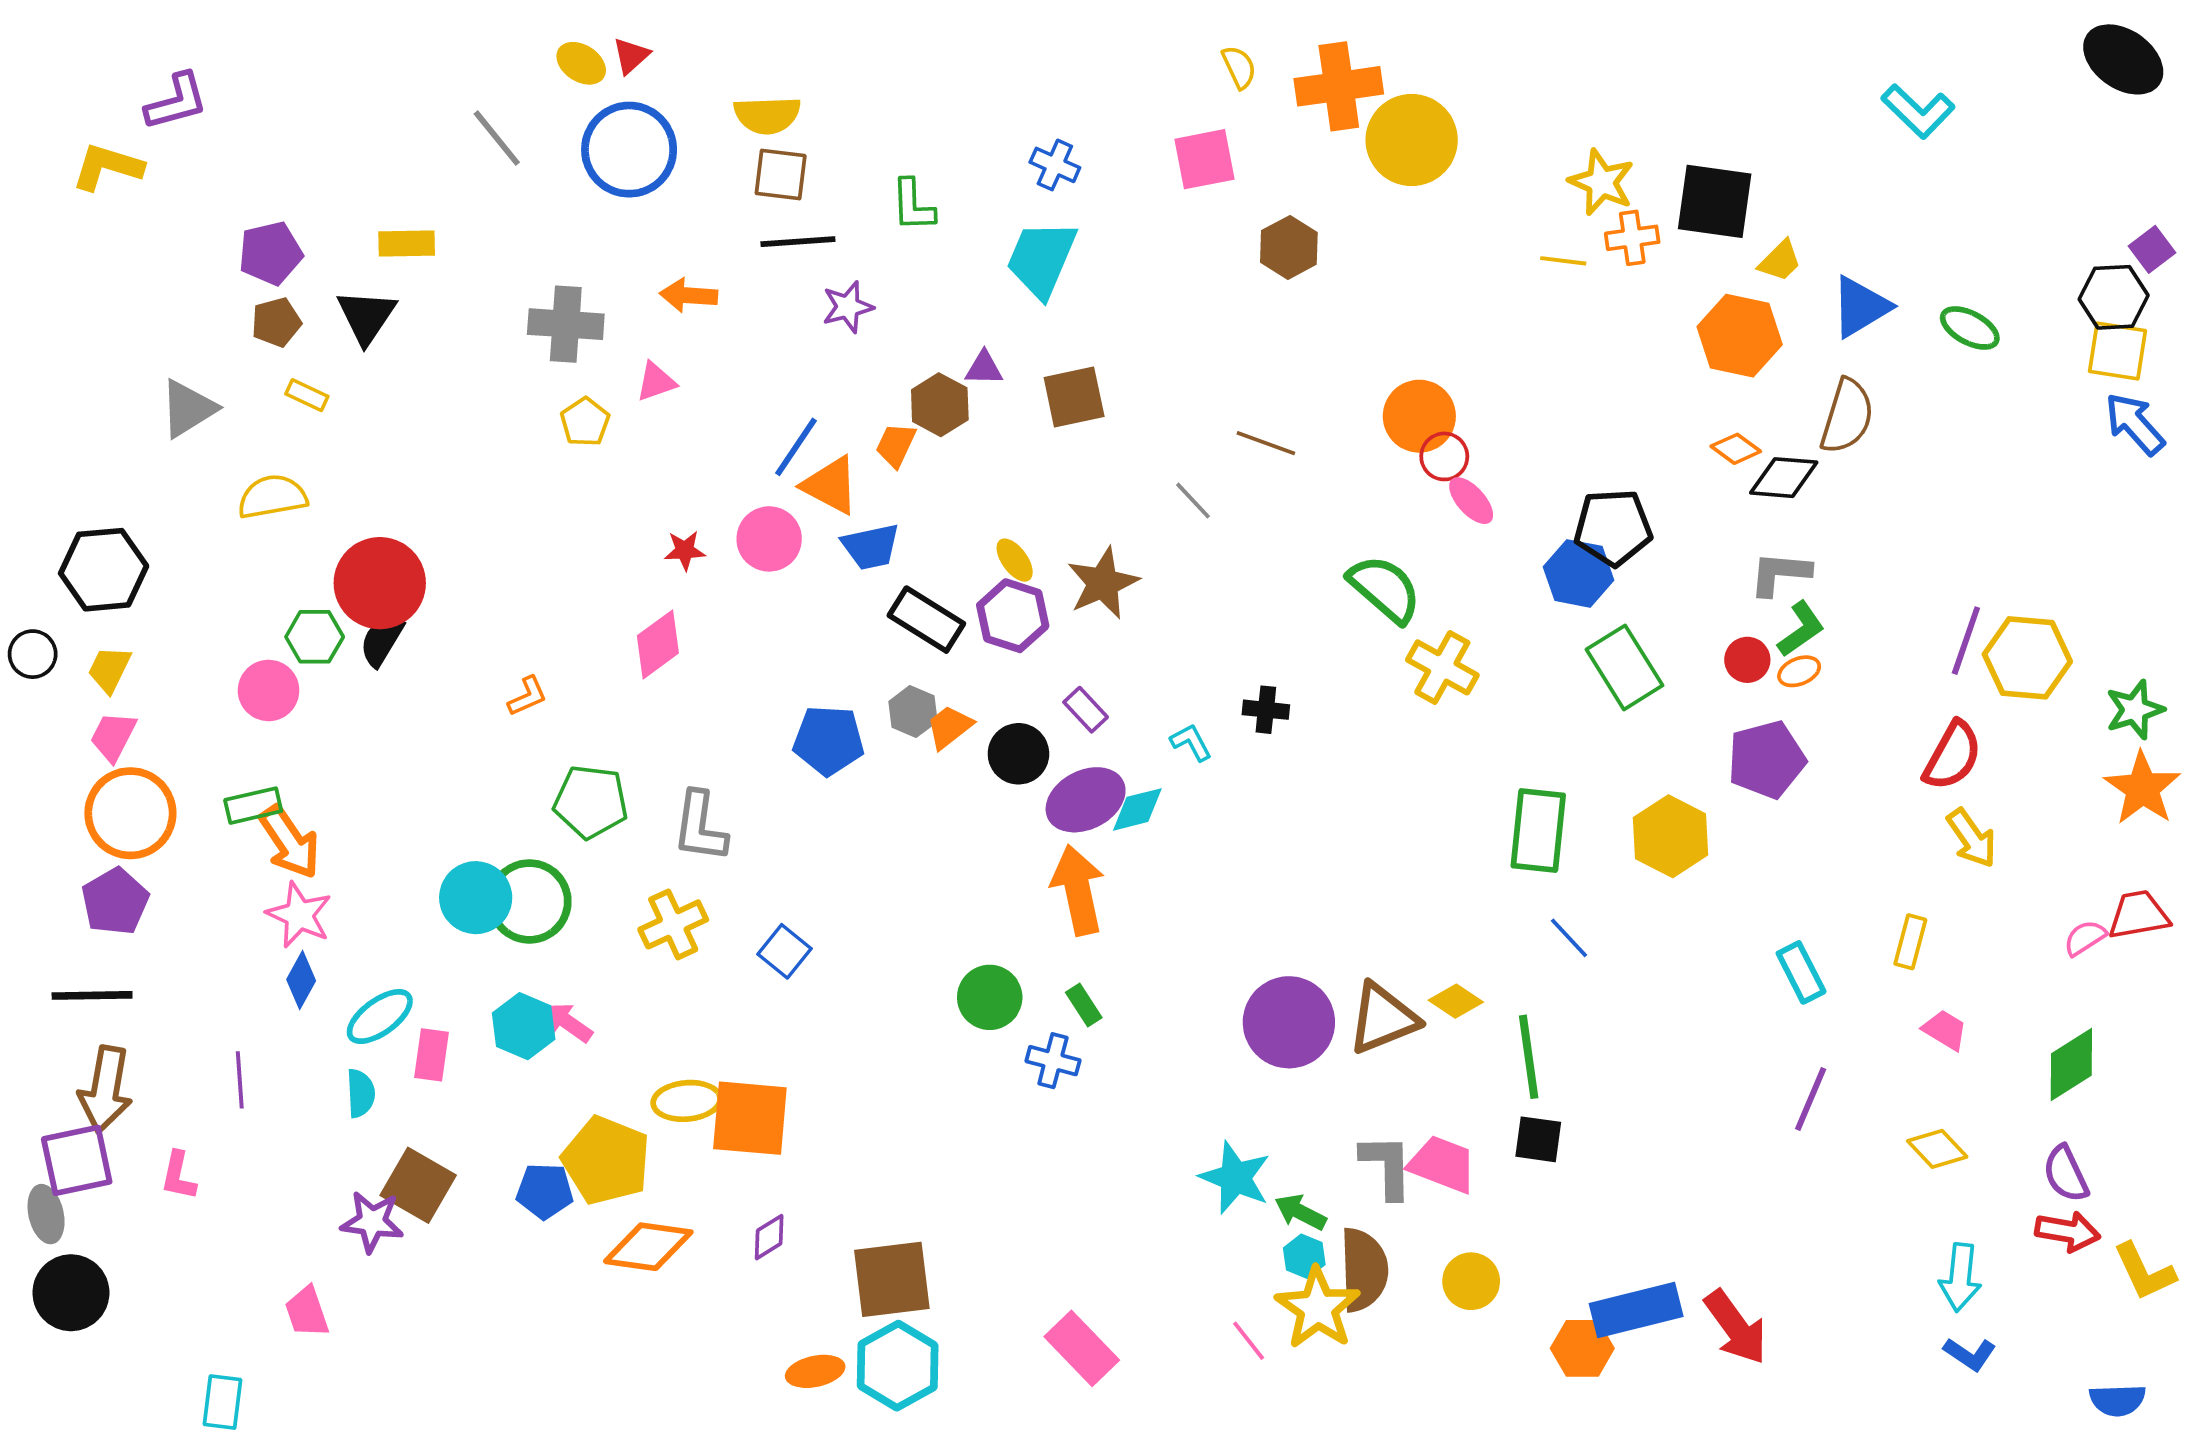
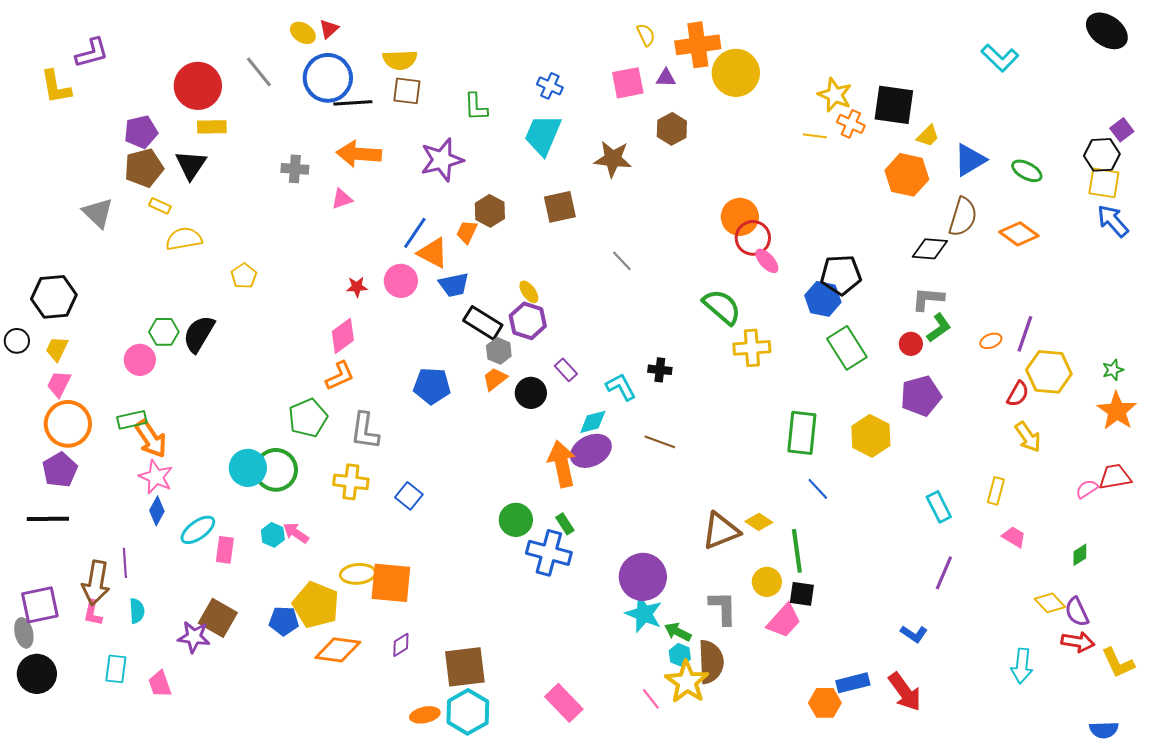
yellow L-shape: (107, 167) -> (56, 87), turned -117
orange cross: (1632, 238) -> (851, 124), turned 32
black line: (798, 242) -> (353, 103), moved
orange arrow: (689, 295) -> (359, 154), size x1.5
purple star: (848, 307) -> (442, 160), size x1.6
brown pentagon: (276, 322) -> (144, 168), size x1.5
gray cross: (566, 324) -> (295, 169), size x0.7
purple triangle: (984, 368) -> (666, 78), moved
gray triangle: (188, 409) -> (98, 213), turned -44
yellow pentagon: (585, 422) -> (244, 276), moved
brown line: (1266, 443) -> (660, 442), moved
orange diamond: (1736, 449) -> (1019, 234), moved, size x1.5
red circle: (1444, 456) -> (753, 238), size x1.4
yellow semicircle: (272, 497) -> (184, 239), moved
red circle: (380, 583) -> (198, 86), moved
brown star: (1103, 583) -> (613, 159), moved, turned 30
black semicircle: (382, 641) -> (199, 334), size x1.4
yellow hexagon: (2027, 658) -> (1049, 372), moved
yellow cross: (1442, 667) -> (752, 348), turned -33
orange ellipse: (1799, 671) -> (991, 341), moved
orange L-shape: (527, 696) -> (340, 376), moved, size x1.4
green star: (2135, 710) -> (1113, 370), size x0.7
gray hexagon: (913, 712) -> (499, 351), moved
cyan L-shape: (1191, 742) -> (621, 387), size x1.4
red semicircle: (1953, 756) -> (1018, 394), size x0.7
purple ellipse: (1086, 800) -> (591, 451), moved
green pentagon: (591, 802) -> (308, 418), turned -30
yellow cross: (673, 924) -> (351, 482), turned 32
purple circle: (1289, 1022) -> (643, 577), moved
cyan hexagon: (524, 1026) -> (273, 535), size x0.7
blue cross: (1053, 1061) -> (549, 553), size x1.6
green diamond: (2071, 1064) -> (1080, 555), size x0.6
brown arrow: (105, 1089) -> (96, 583), moved
cyan semicircle: (361, 1093) -> (137, 611), moved
yellow diamond: (1937, 1149) -> (1050, 603), moved
pink trapezoid: (1442, 1164) -> (784, 621), moved, turned 111
yellow circle: (1471, 1281) -> (767, 582), moved
blue rectangle: (1636, 1310) -> (853, 683), size x0.7
blue L-shape: (1970, 1354) -> (914, 634), moved
cyan rectangle: (222, 1402) -> (116, 669), moved

